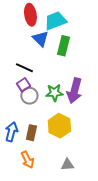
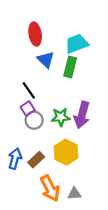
cyan trapezoid: (55, 21) -> (77, 44), moved
black line: (24, 68) -> (29, 90), turned 30
brown rectangle: (31, 133) -> (36, 160), turned 35
orange arrow: (27, 160) -> (50, 188), moved, size x1.4

